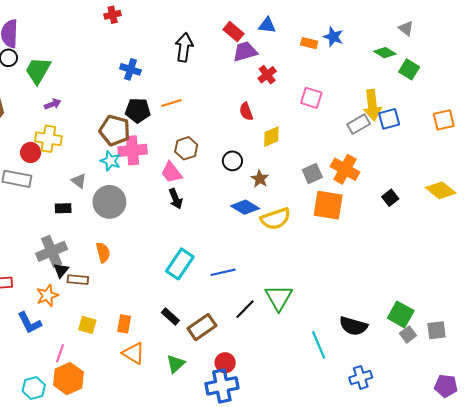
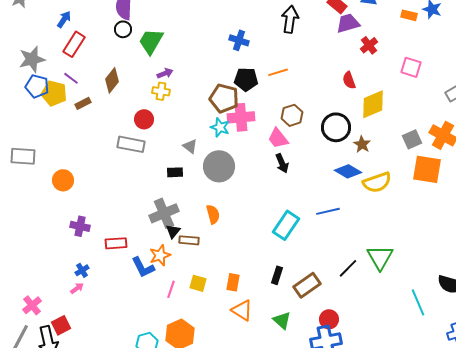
yellow diamond: (271, 137) -> (373, 104), size x1.4
yellow cross: (48, 139) -> (161, 91), moved, size x0.7
black circle: (232, 161) -> (336, 127), size x1.5
blue line: (223, 272) -> (328, 211), moved
black rectangle: (170, 317) -> (277, 275), turned 66
blue L-shape: (29, 323) -> (143, 267), moved
pink line: (60, 353) -> (171, 289), moved
green triangle: (176, 364) -> (282, 320), turned -36

